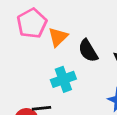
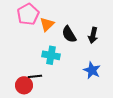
cyan cross: (63, 79) -> (51, 55), turned 30

